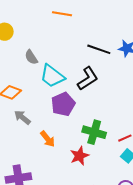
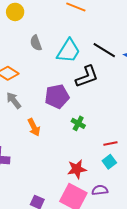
cyan trapezoid: (52, 76) -> (69, 51), moved, turned -108
green cross: (94, 132) -> (78, 123), moved, size x0.6
red star: (79, 156) -> (77, 169), moved

